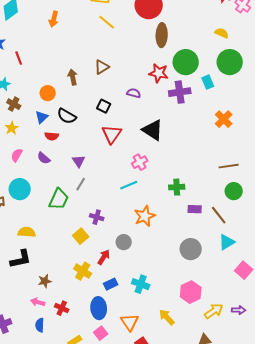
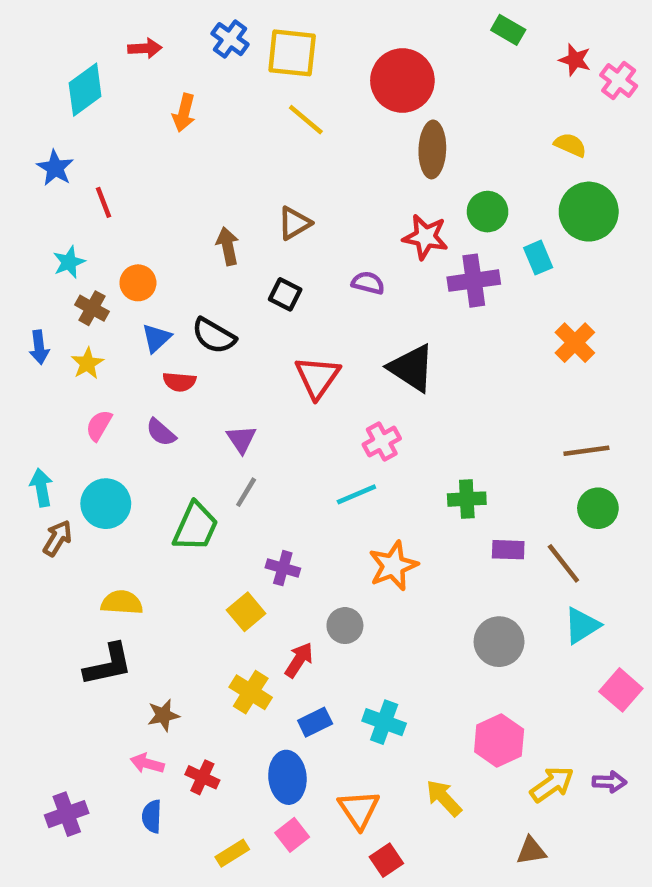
green circle: (186, 62) -> (488, 212), size x0.7
orange circle: (48, 93) -> (138, 283), moved
black square: (104, 106) -> (285, 294), moved

